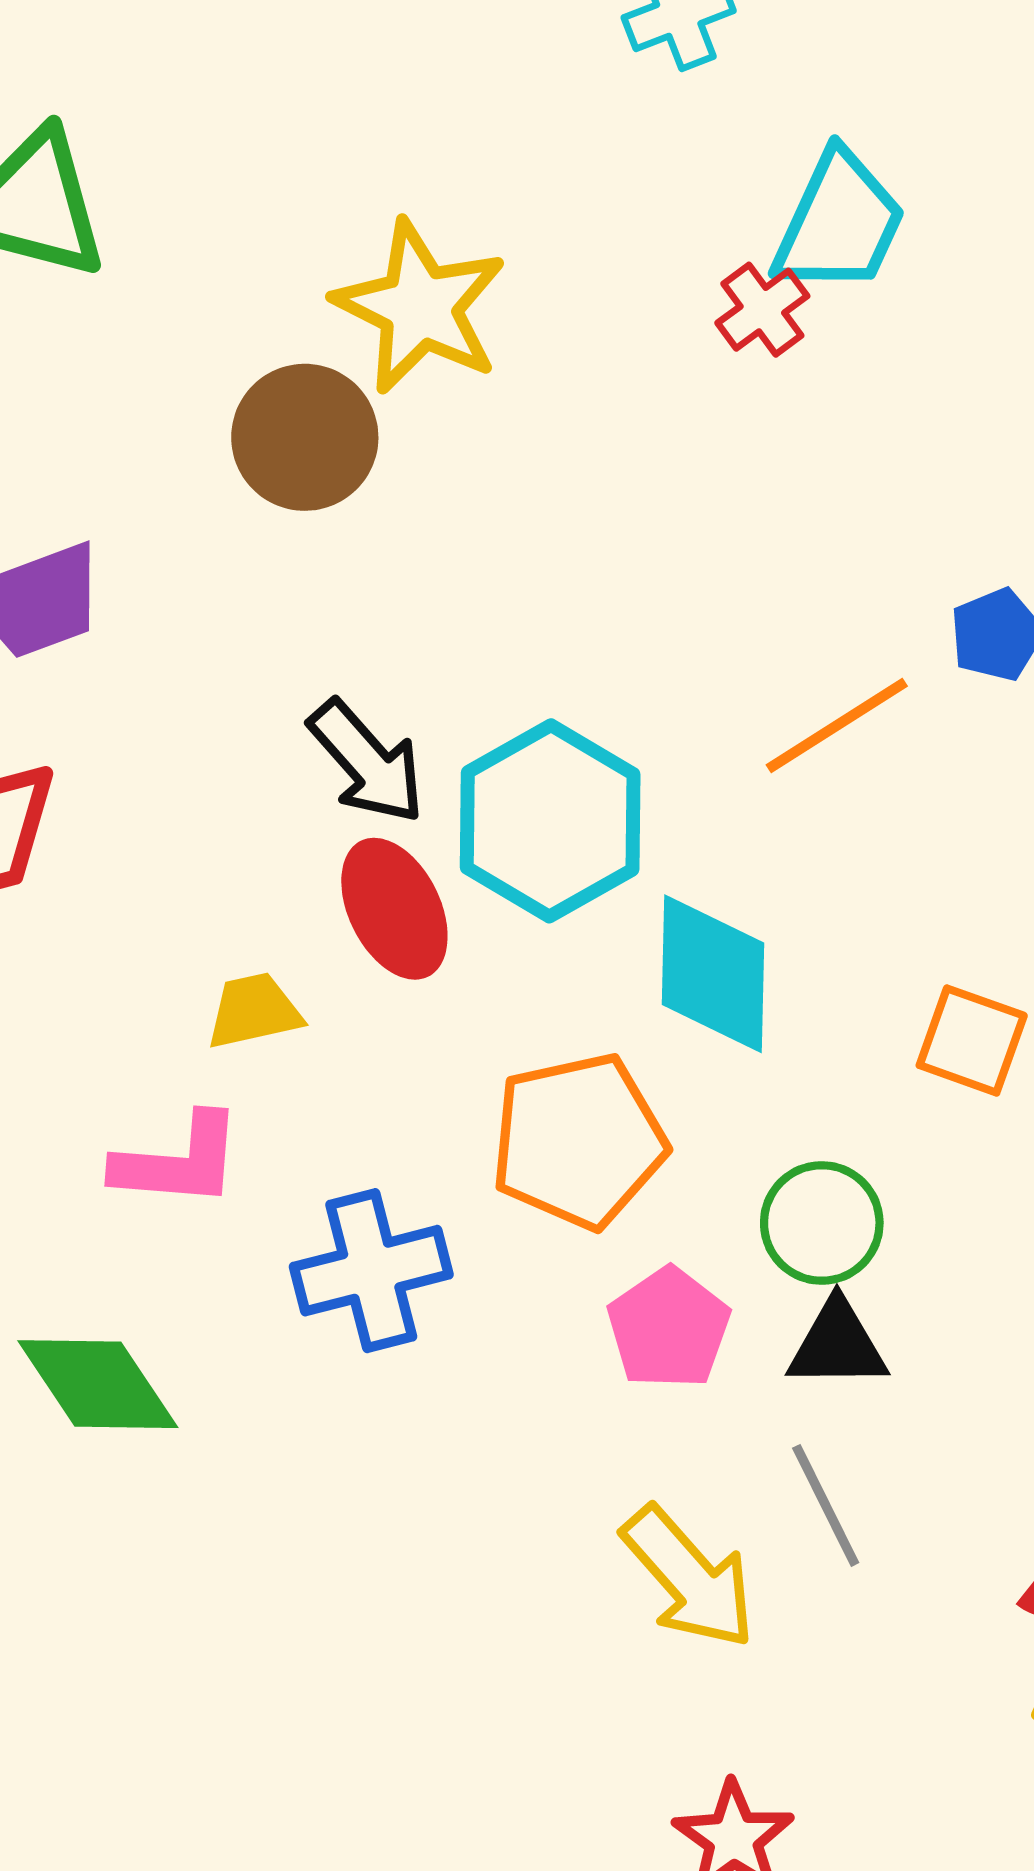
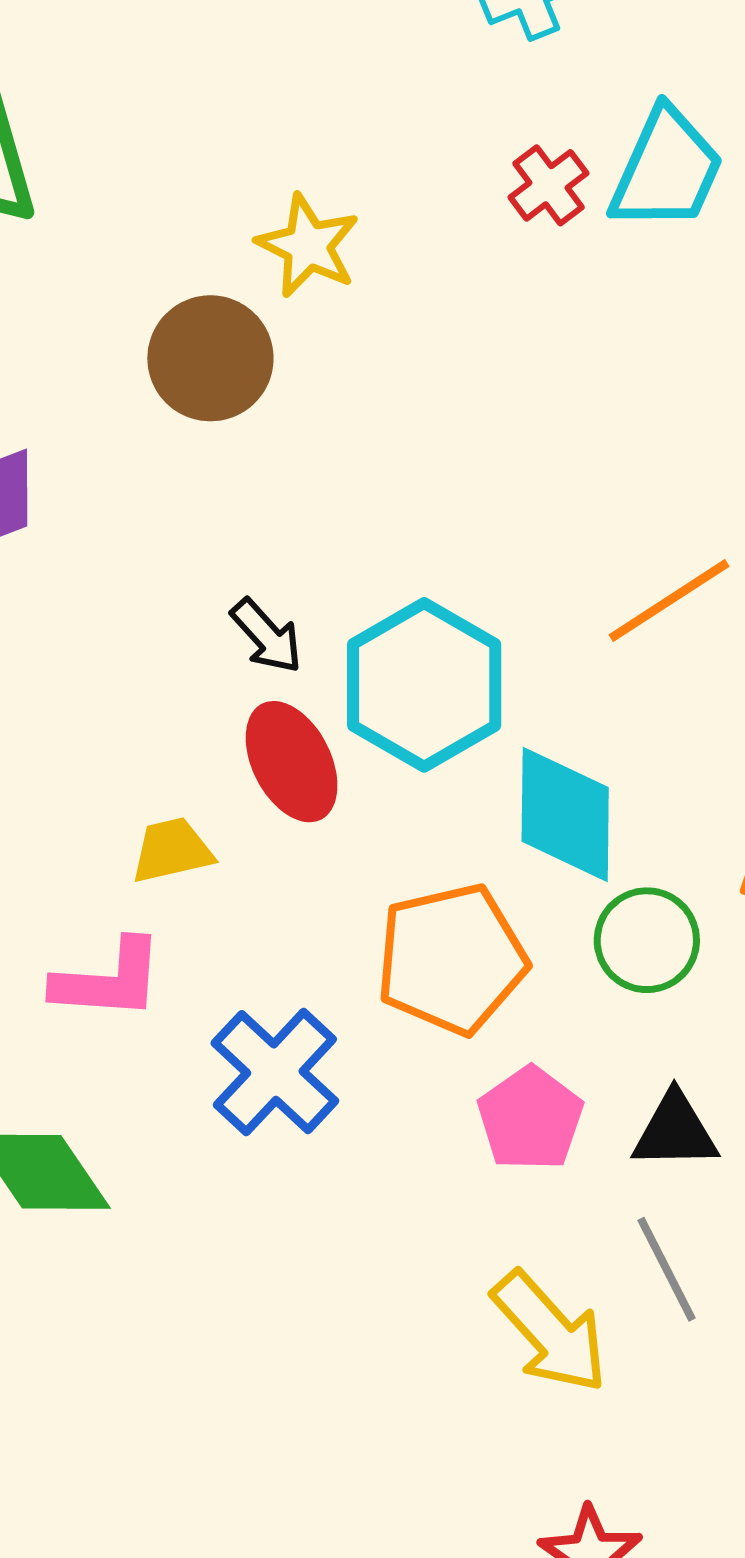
yellow star: (420, 307) -> (308, 246), size x0.7
red cross: (762, 310) -> (549, 185), moved
black arrow: (367, 762) -> (267, 636), size x0.7
green circle: (822, 1223) -> (647, 940), moved
blue cross: (371, 1271) -> (275, 1072), turned -32

